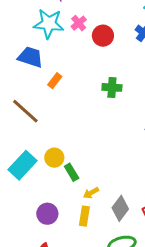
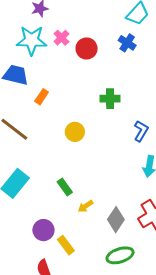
green cross: (112, 87) -> (110, 99), moved
yellow circle: (54, 158) -> (75, 132), moved
yellow rectangle: (84, 216) -> (66, 245), moved, turned -42

